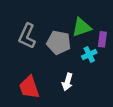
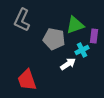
gray L-shape: (27, 36) -> (22, 20), moved
white arrow: (67, 82) -> (68, 64), moved, turned -140

